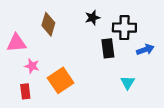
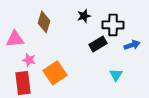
black rectangle: (108, 48) -> (98, 44), turned 66
red rectangle: (25, 91) -> (23, 83), size x1.6

